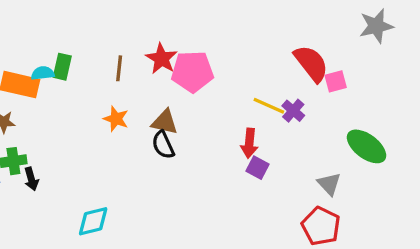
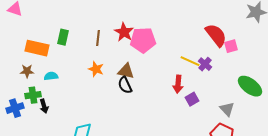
cyan semicircle: (43, 73) -> (51, 76), moved
purple square: (257, 168) -> (192, 99), moved, turned 32

